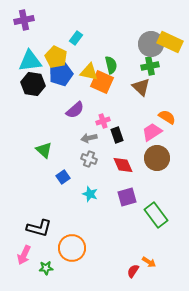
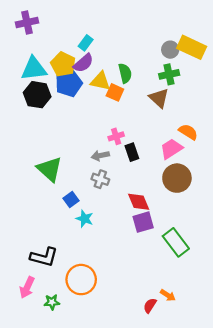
gray circle: (151, 44) -> (170, 50), size x0.6
orange square: (102, 82) -> (115, 92), size x0.7
purple semicircle: (75, 110) -> (83, 63), moved
green triangle: (44, 150) -> (50, 169), size x1.4
red diamond: (123, 165) -> (139, 202), moved
cyan star: (90, 194) -> (85, 219), moved

